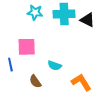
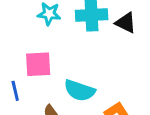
cyan semicircle: (55, 65) -> (80, 90), size x1.5

